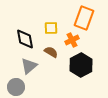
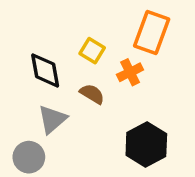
yellow square: (51, 28) -> (92, 51), turned 32
black hexagon: (81, 65) -> (146, 144), moved

